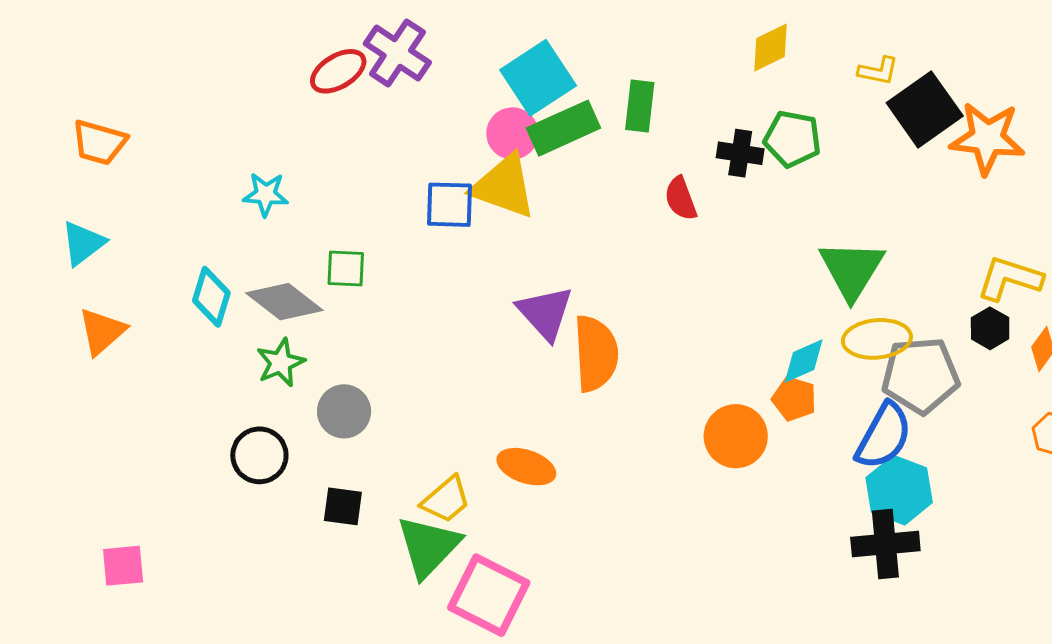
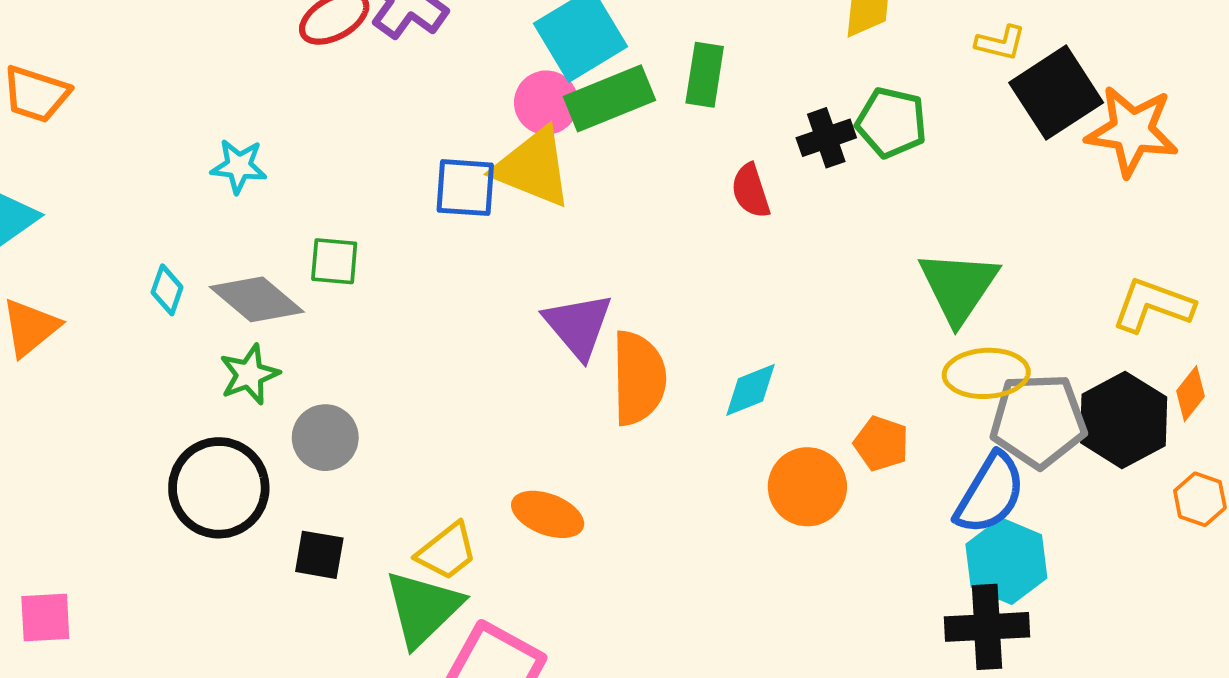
black cross: (740, 153) -> (826, 138), turned -30
cyan diamond: (211, 297) -> (167, 290), size x0.7
black hexagon: (990, 328) -> (1124, 420), moved, size x1.8
cyan diamond: (804, 361) -> (750, 390), moved
black circle: (259, 455) -> (219, 488), size x1.4

